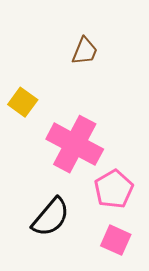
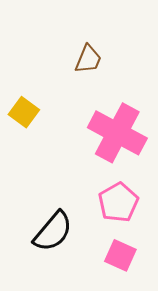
pink cross: (75, 144) -> (117, 133), moved

